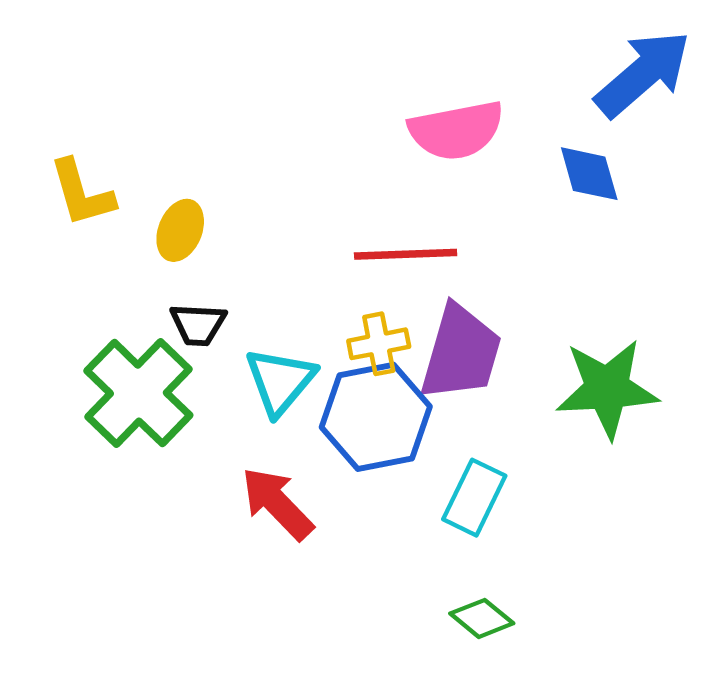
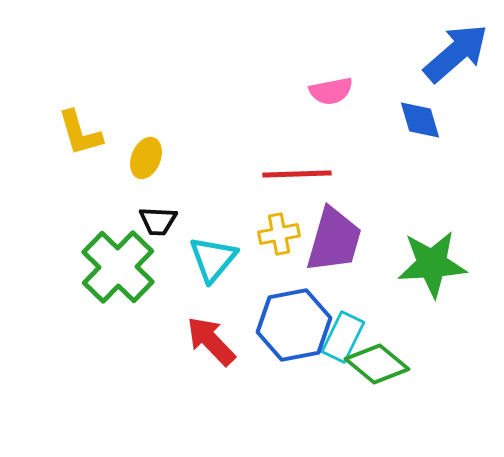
pink semicircle: (456, 130) -> (331, 91), size x0.7
blue hexagon: (376, 417) -> (294, 325), moved
green diamond: (482, 618) -> (377, 364), moved, size x1.5

